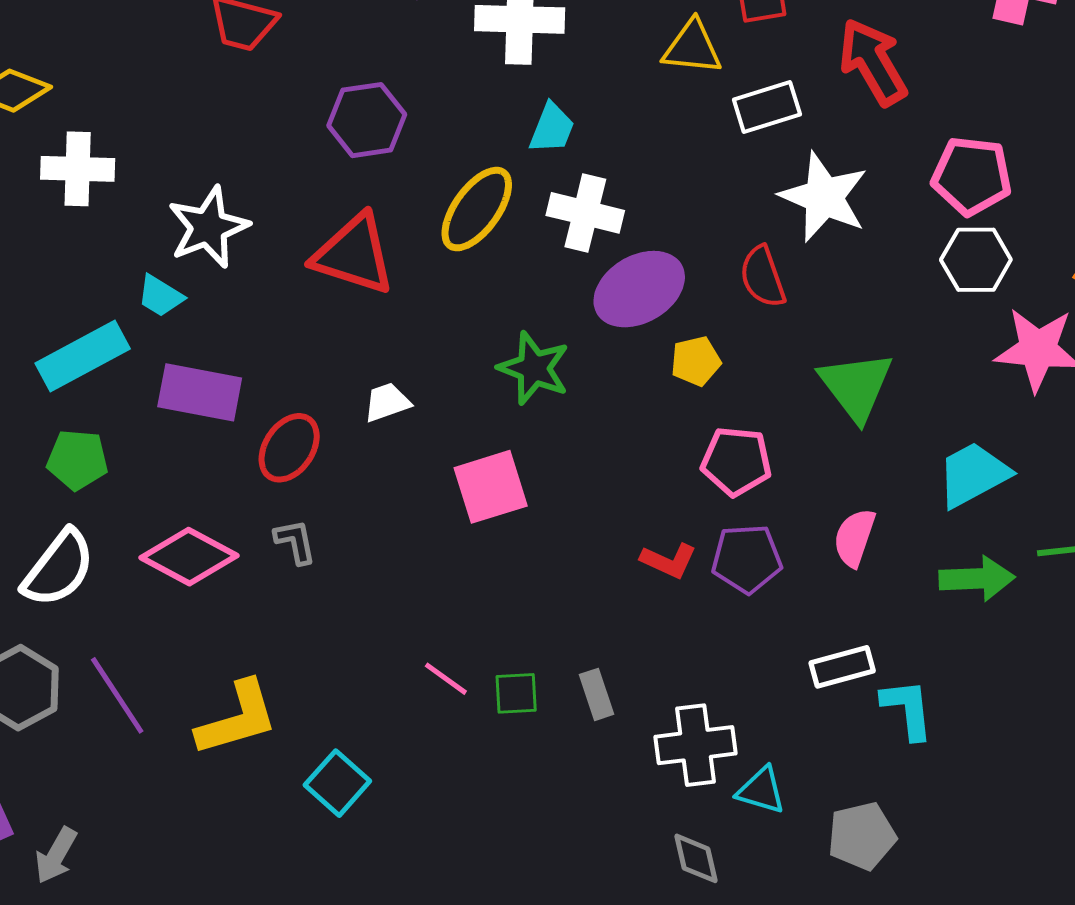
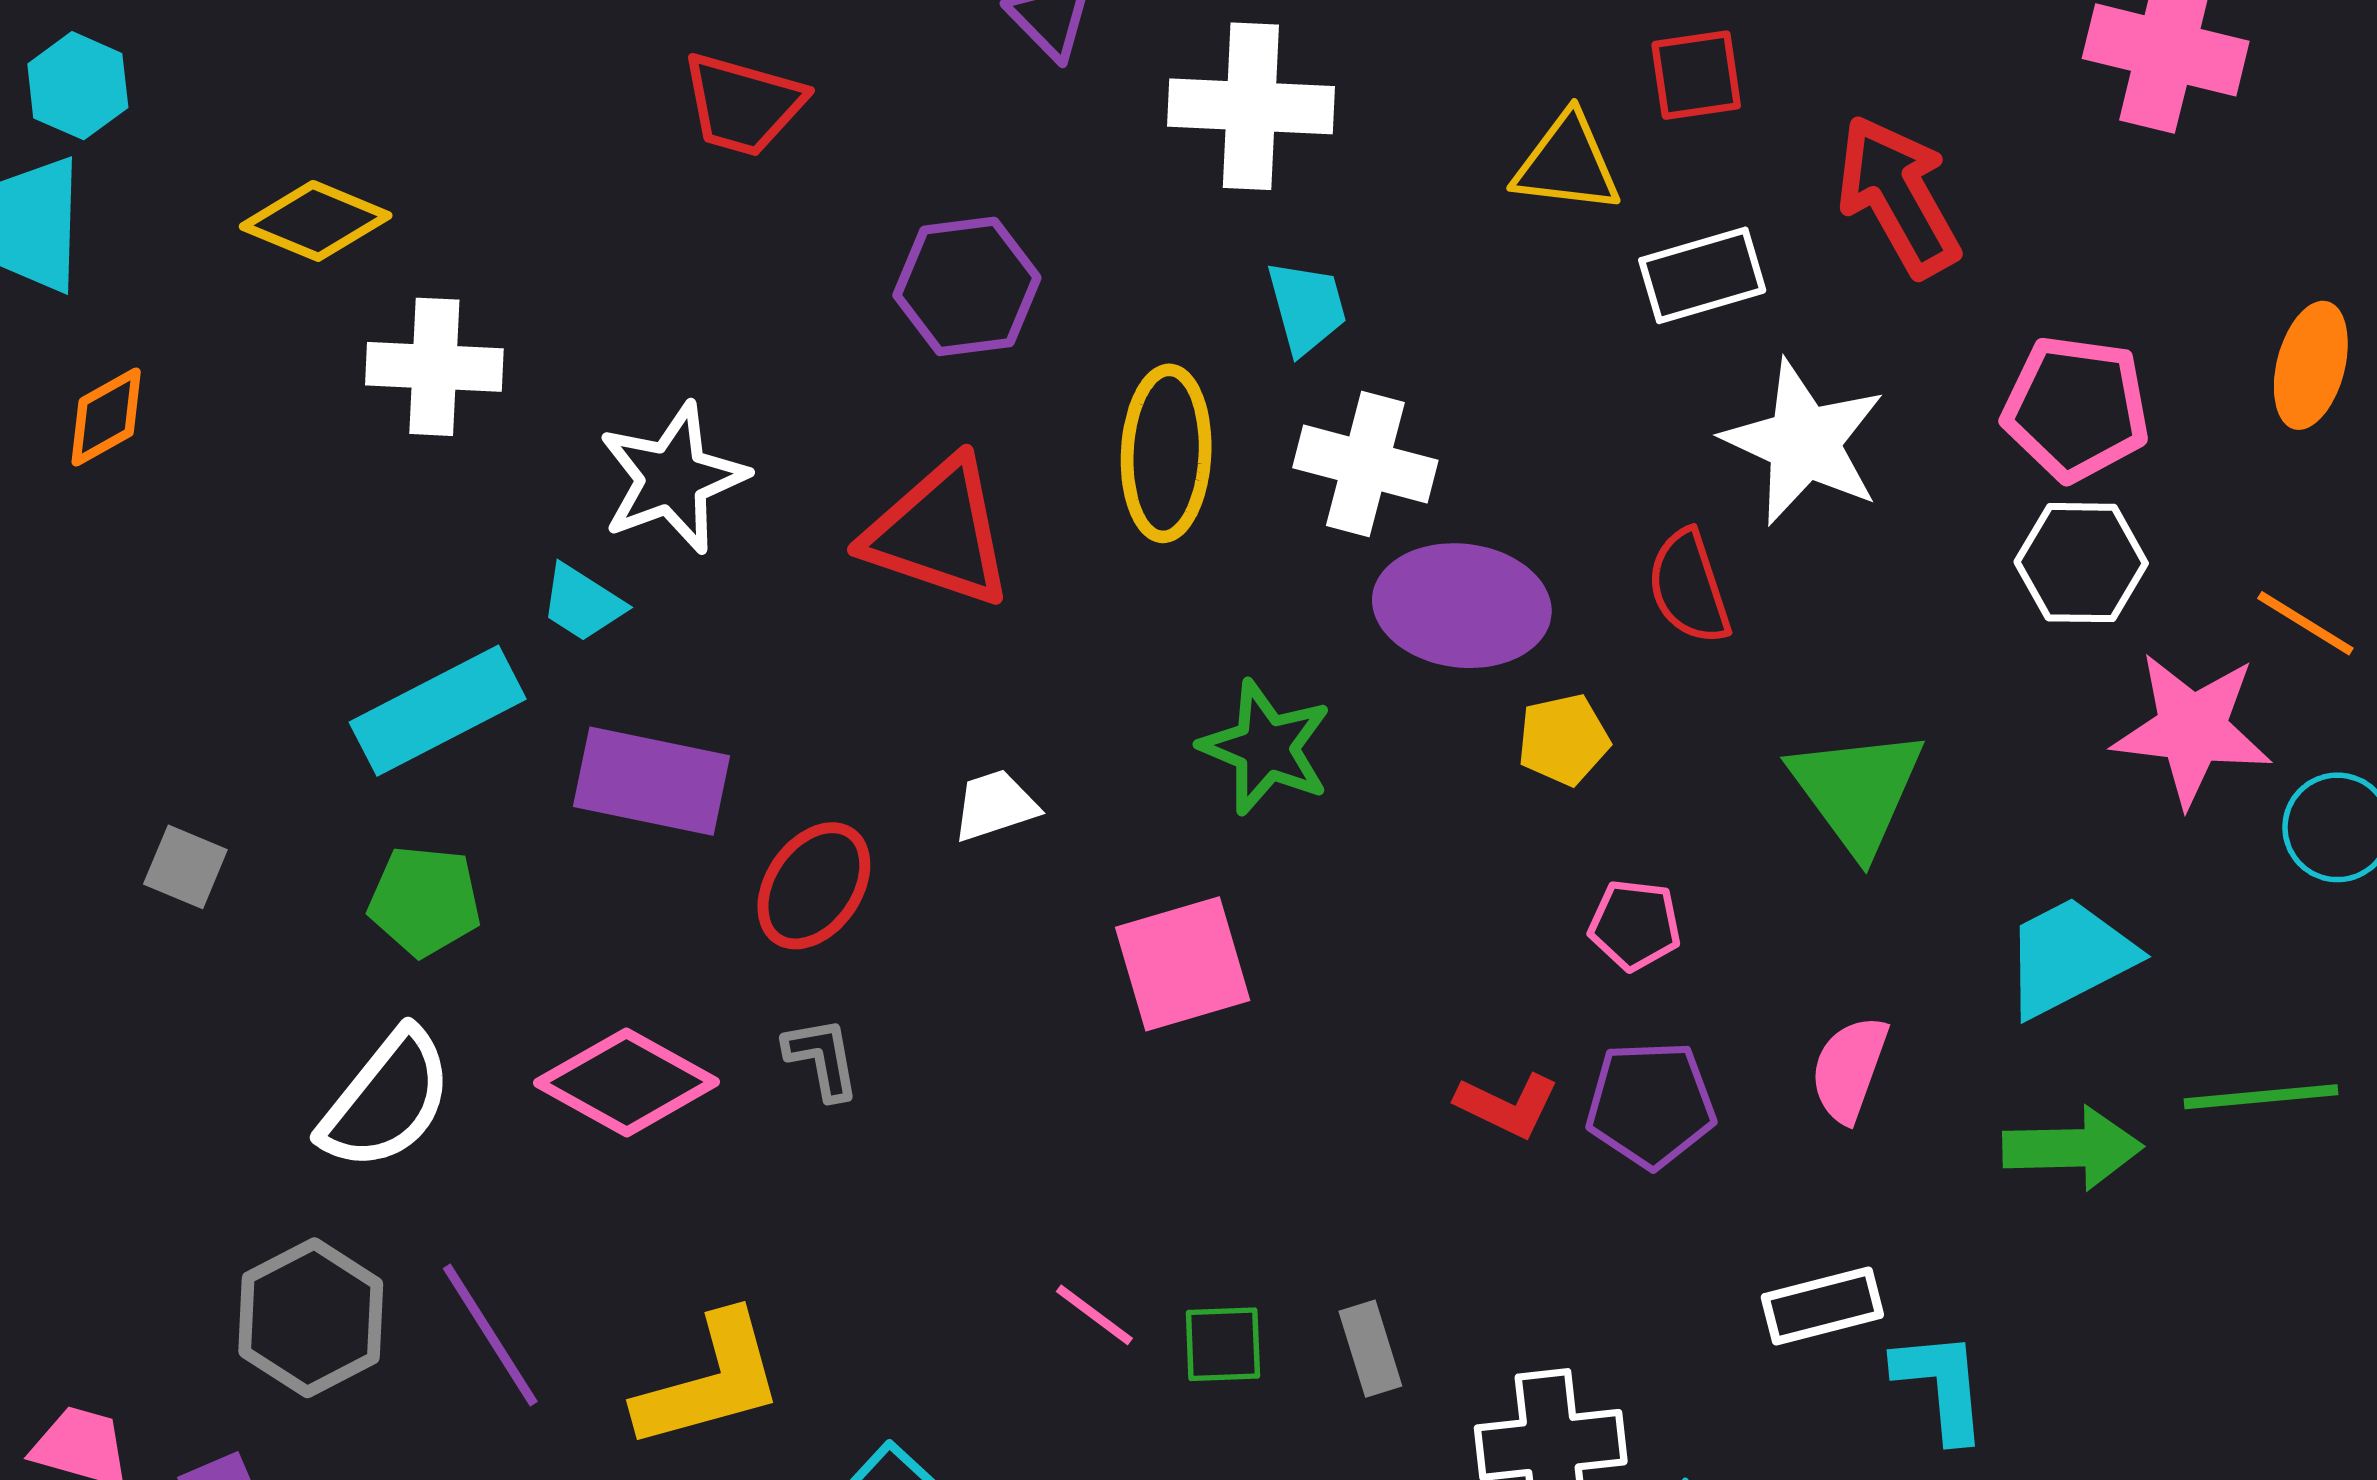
cyan trapezoid: (552, 128) -> (1307, 307), turned -38
yellow ellipse: (477, 209) -> (1166, 453), turned -34
purple ellipse: (639, 289) -> (1462, 606), turned 36
pink pentagon: (736, 461) -> (1635, 925), size x0.7

